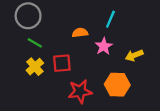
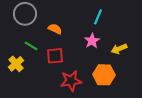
orange semicircle: (80, 33) -> (55, 29), moved, turned 32
green line: (35, 43) -> (31, 46), moved
yellow cross: (35, 67) -> (16, 64), moved

